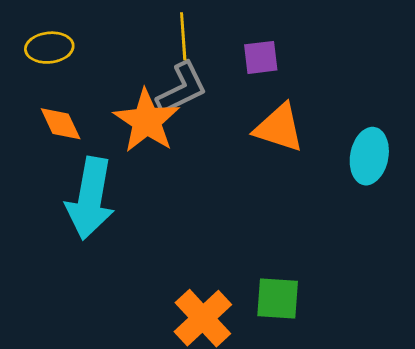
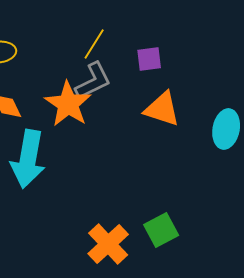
yellow line: (183, 36) -> (94, 44), turned 36
green square: (278, 298) -> (161, 230), turned -32

